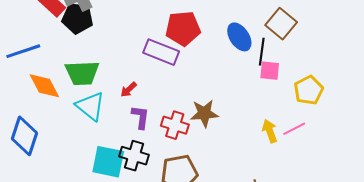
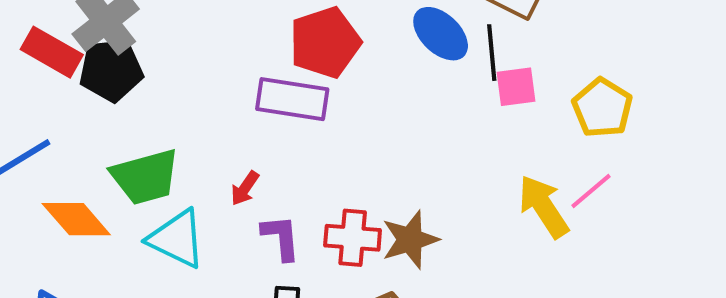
brown star: (204, 113) -> (410, 240), moved
yellow arrow: (270, 131) -> (544, 206), size x1.4

